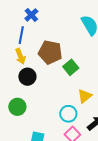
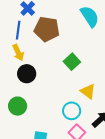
brown pentagon: (50, 52) -> (47, 29), moved
yellow triangle: (85, 96) -> (88, 91), turned -42

